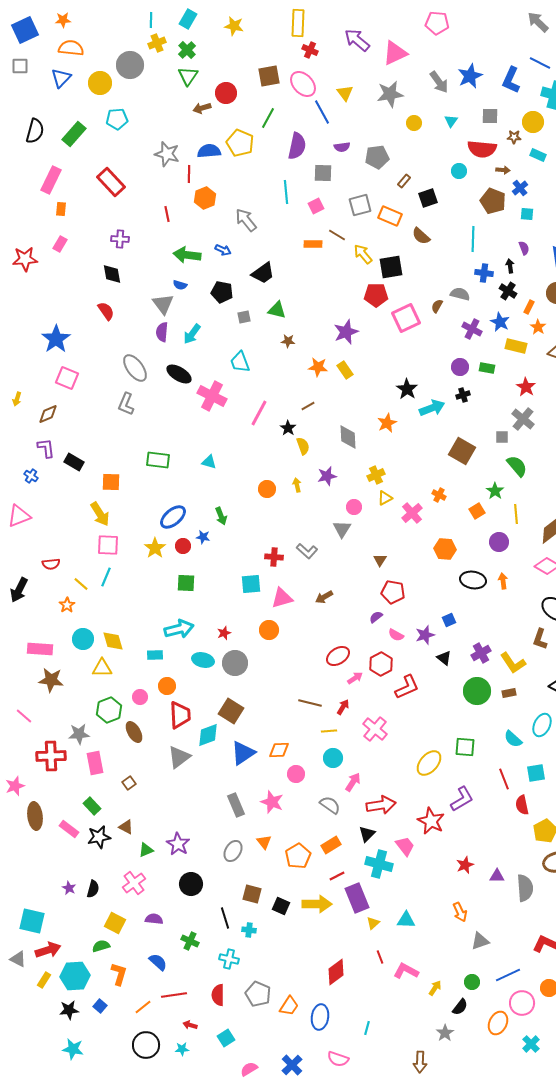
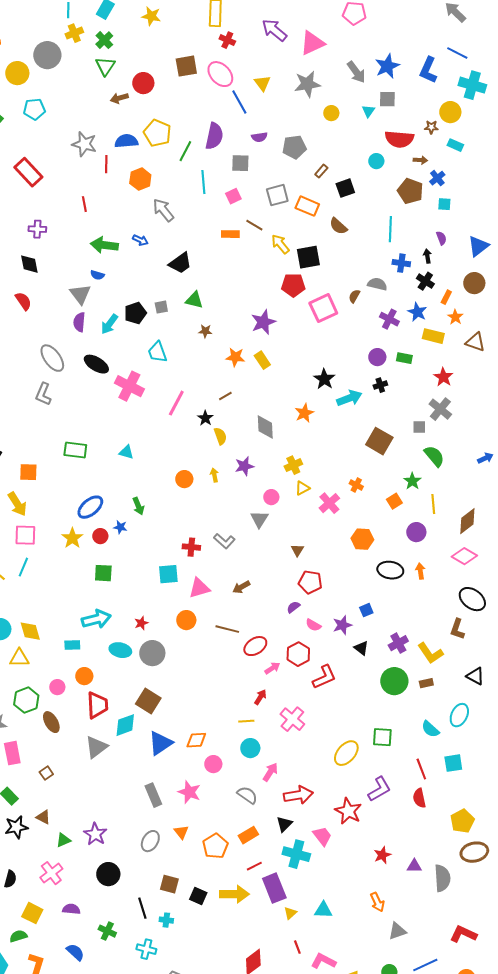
gray square: (490, 116) -> (387, 99), moved
green line: (268, 118) -> (185, 151), moved
orange hexagon: (205, 198) -> (140, 179), moved
black pentagon: (222, 292) -> (135, 313), moved, turned -30
brown line: (310, 703) -> (227, 629), moved
red semicircle: (522, 805) -> (419, 798), moved

